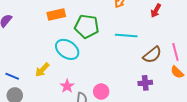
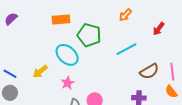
cyan line: (126, 35) -> (126, 49), turned -40
pink star: (67, 86) -> (68, 83), moved

